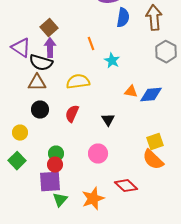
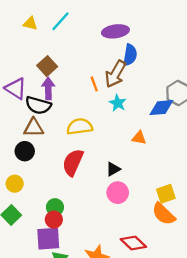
brown arrow: (154, 18) -> (115, 74), moved, turned -145
blue diamond: (151, 95) -> (161, 108), moved
black circle: (40, 110) -> (25, 151), moved
red semicircle: (72, 114) -> (73, 162), size x1.4
black triangle: (108, 120) -> (113, 169), turned 32
pink circle: (98, 154) -> (118, 193), moved

